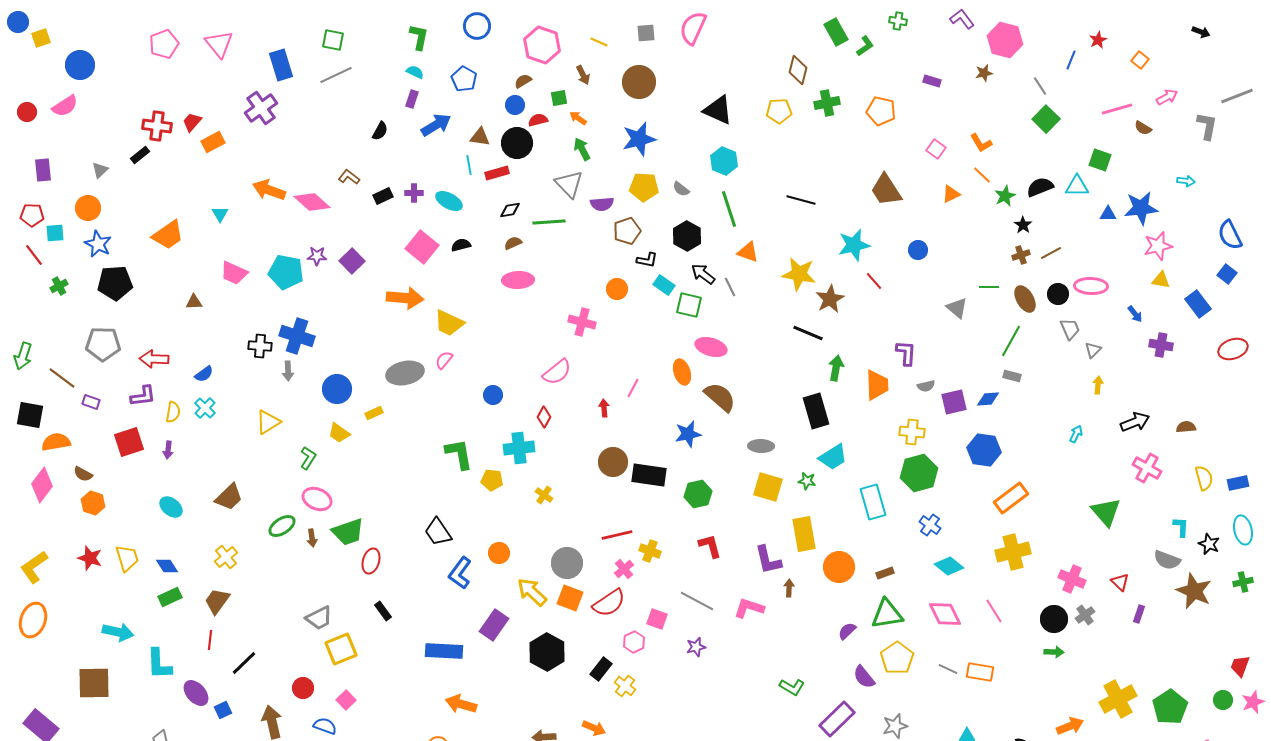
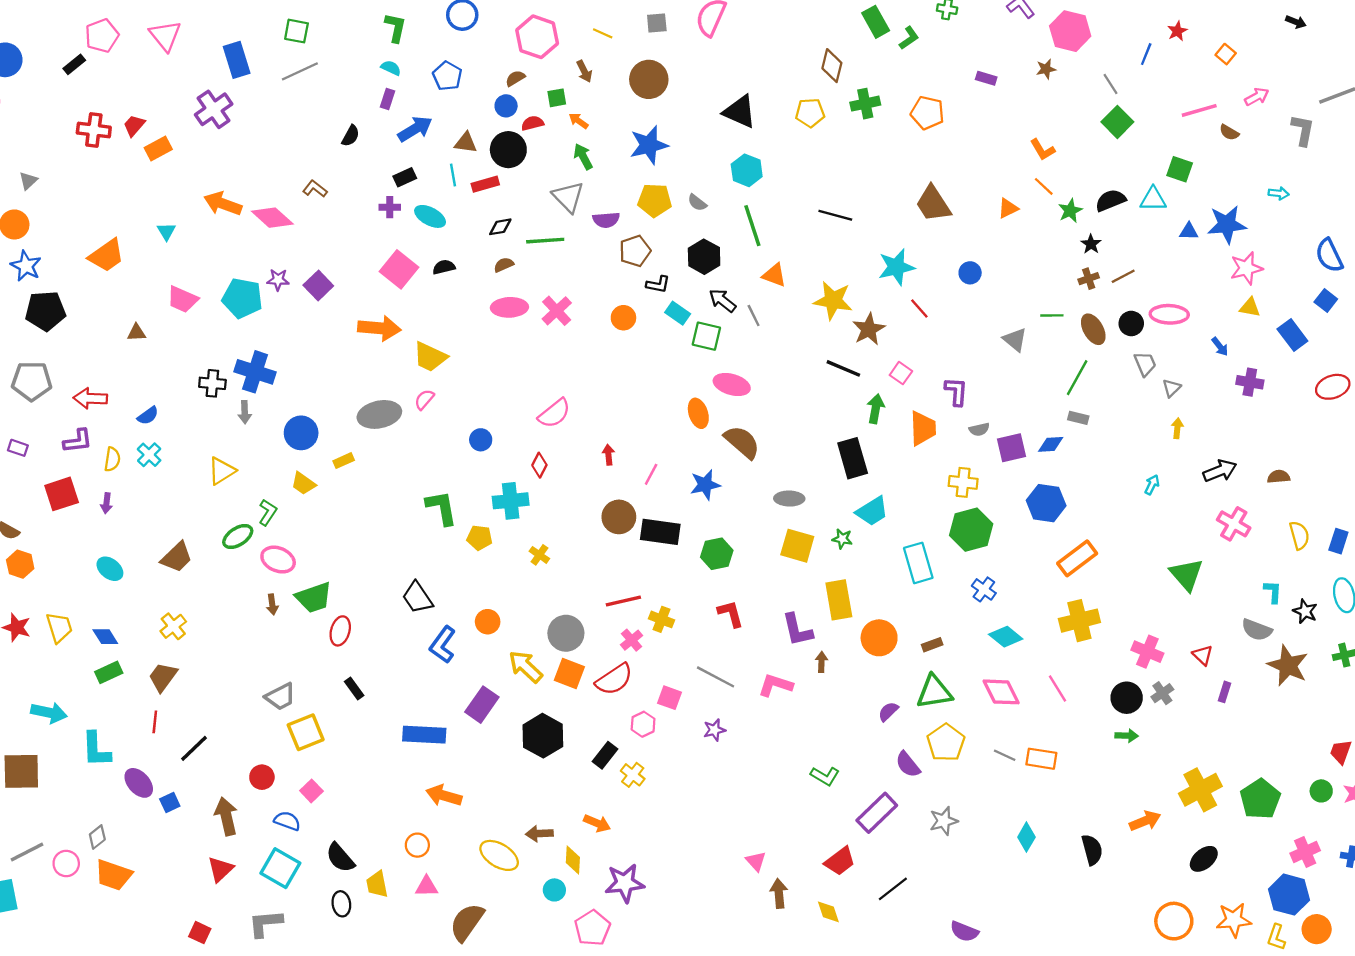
pink square: (936, 149) -> (901, 373), moved
black rectangle: (140, 155) -> (74, 64), moved
black rectangle: (383, 196) -> (405, 177), moved
pink cross: (582, 322) -> (557, 311), moved, turned 32
pink line: (633, 388) -> (651, 474), moved
blue rectangle: (1238, 483) -> (1338, 541), turned -60
green ellipse: (282, 526) -> (238, 537), moved

